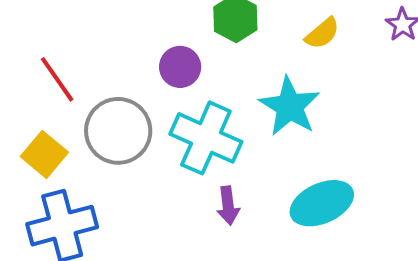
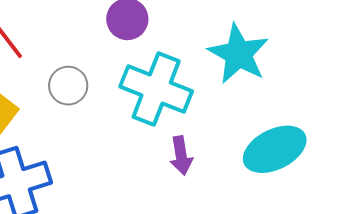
gray circle: (118, 131) -> (68, 86), size x0.6

